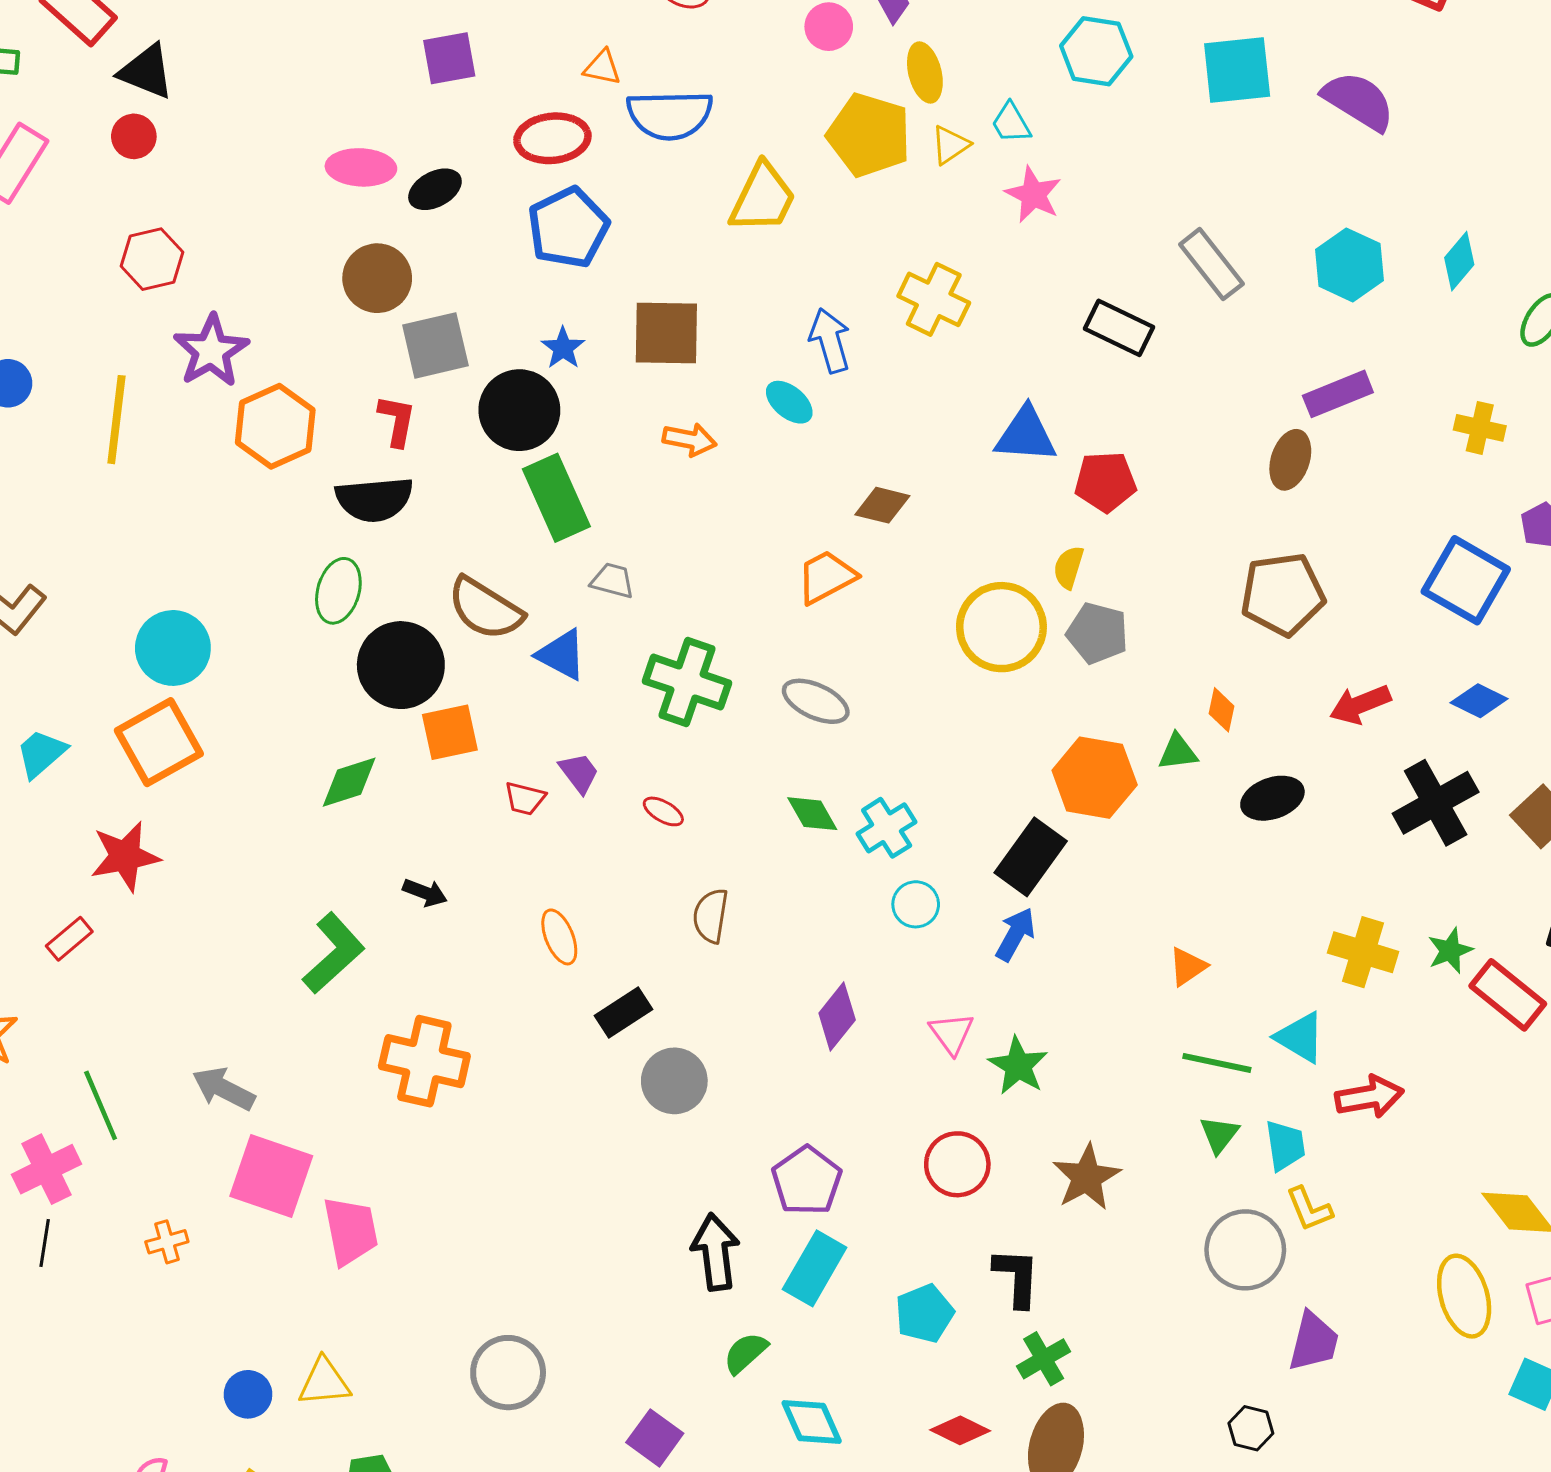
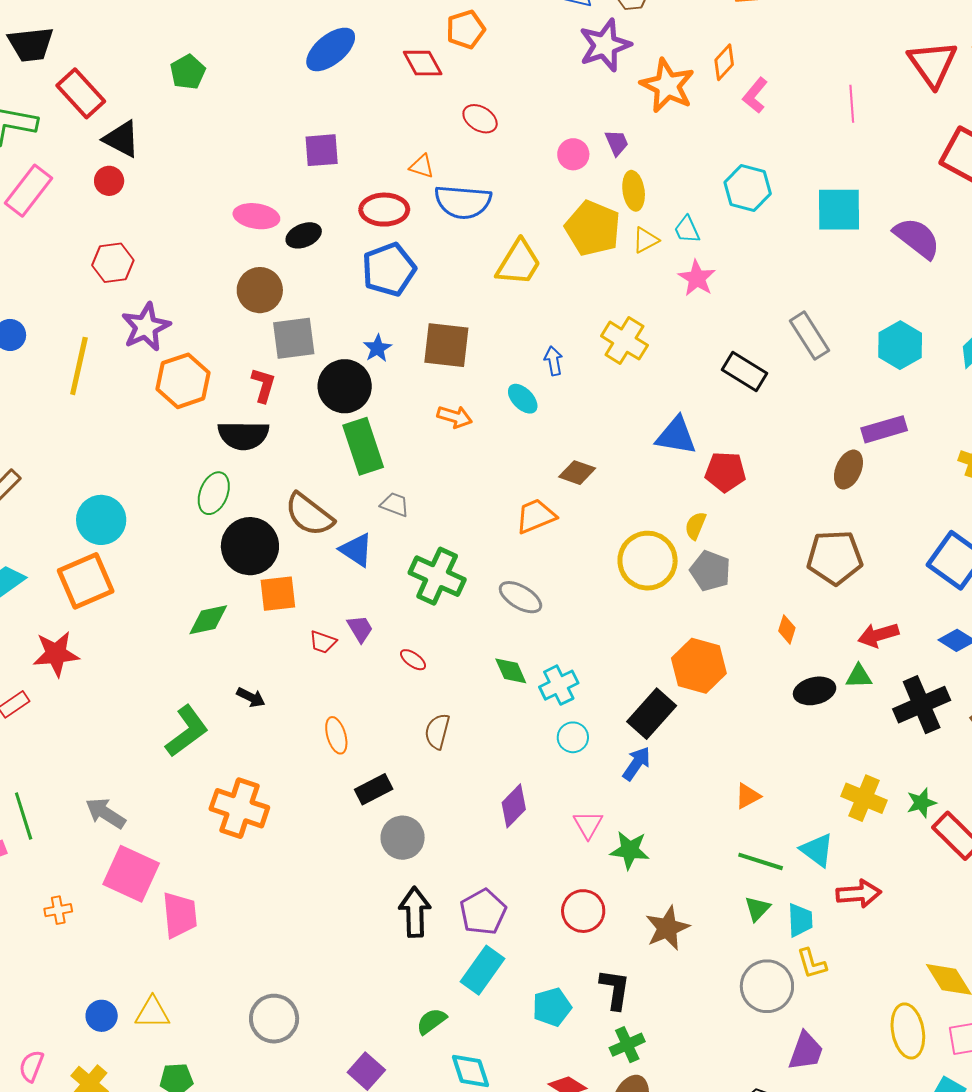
blue arrow: (830, 340) -> (554, 361), size x0.7
green triangle: (1178, 752) -> (859, 676), moved
green star: (1018, 1066) -> (630, 850), turned -30
black arrow: (715, 1252) -> (415, 912), moved

